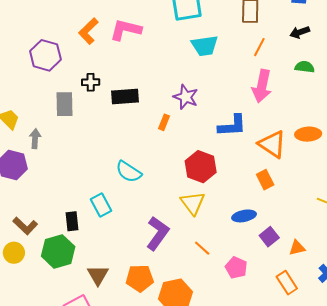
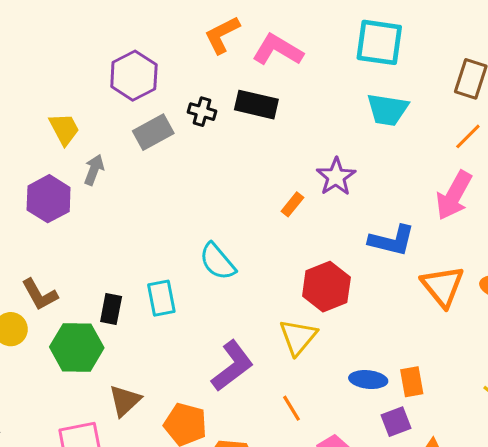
purple hexagon: (45, 55) -> (134, 76), moved
black rectangle: (125, 97) -> (256, 105), moved
gray rectangle: (64, 104) -> (153, 132), turned 45
orange rectangle: (265, 180) -> (412, 382), moved

